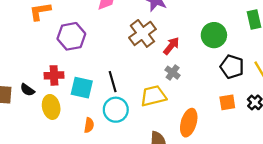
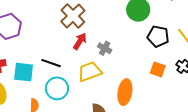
red arrow: (171, 46) -> (80, 41), moved
black line: (113, 82) -> (51, 63), turned -48
orange square: (227, 102) -> (158, 69), turned 35

